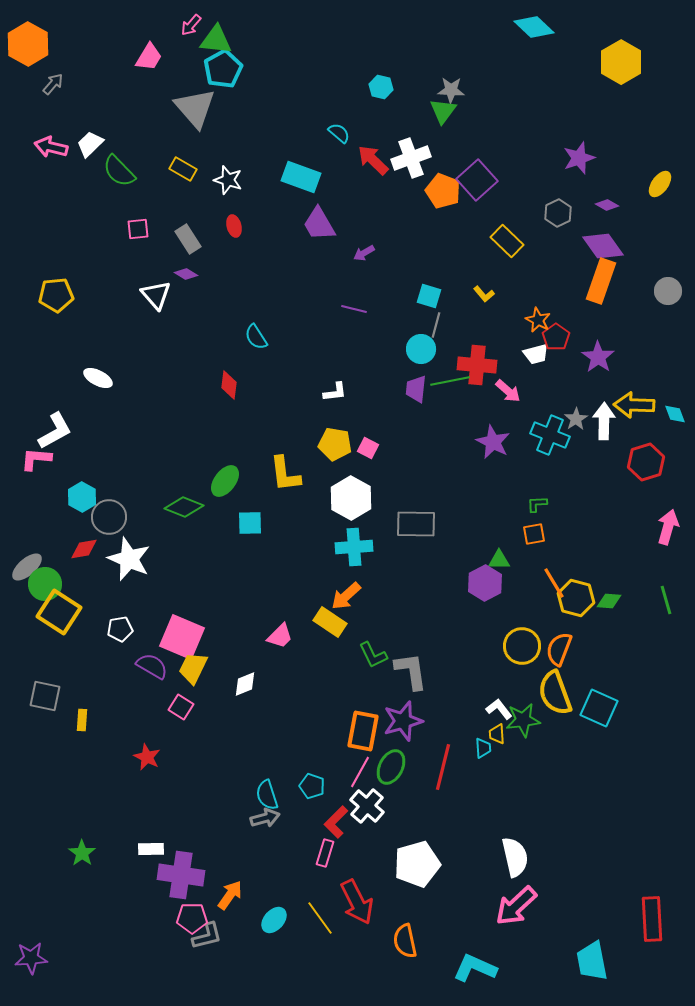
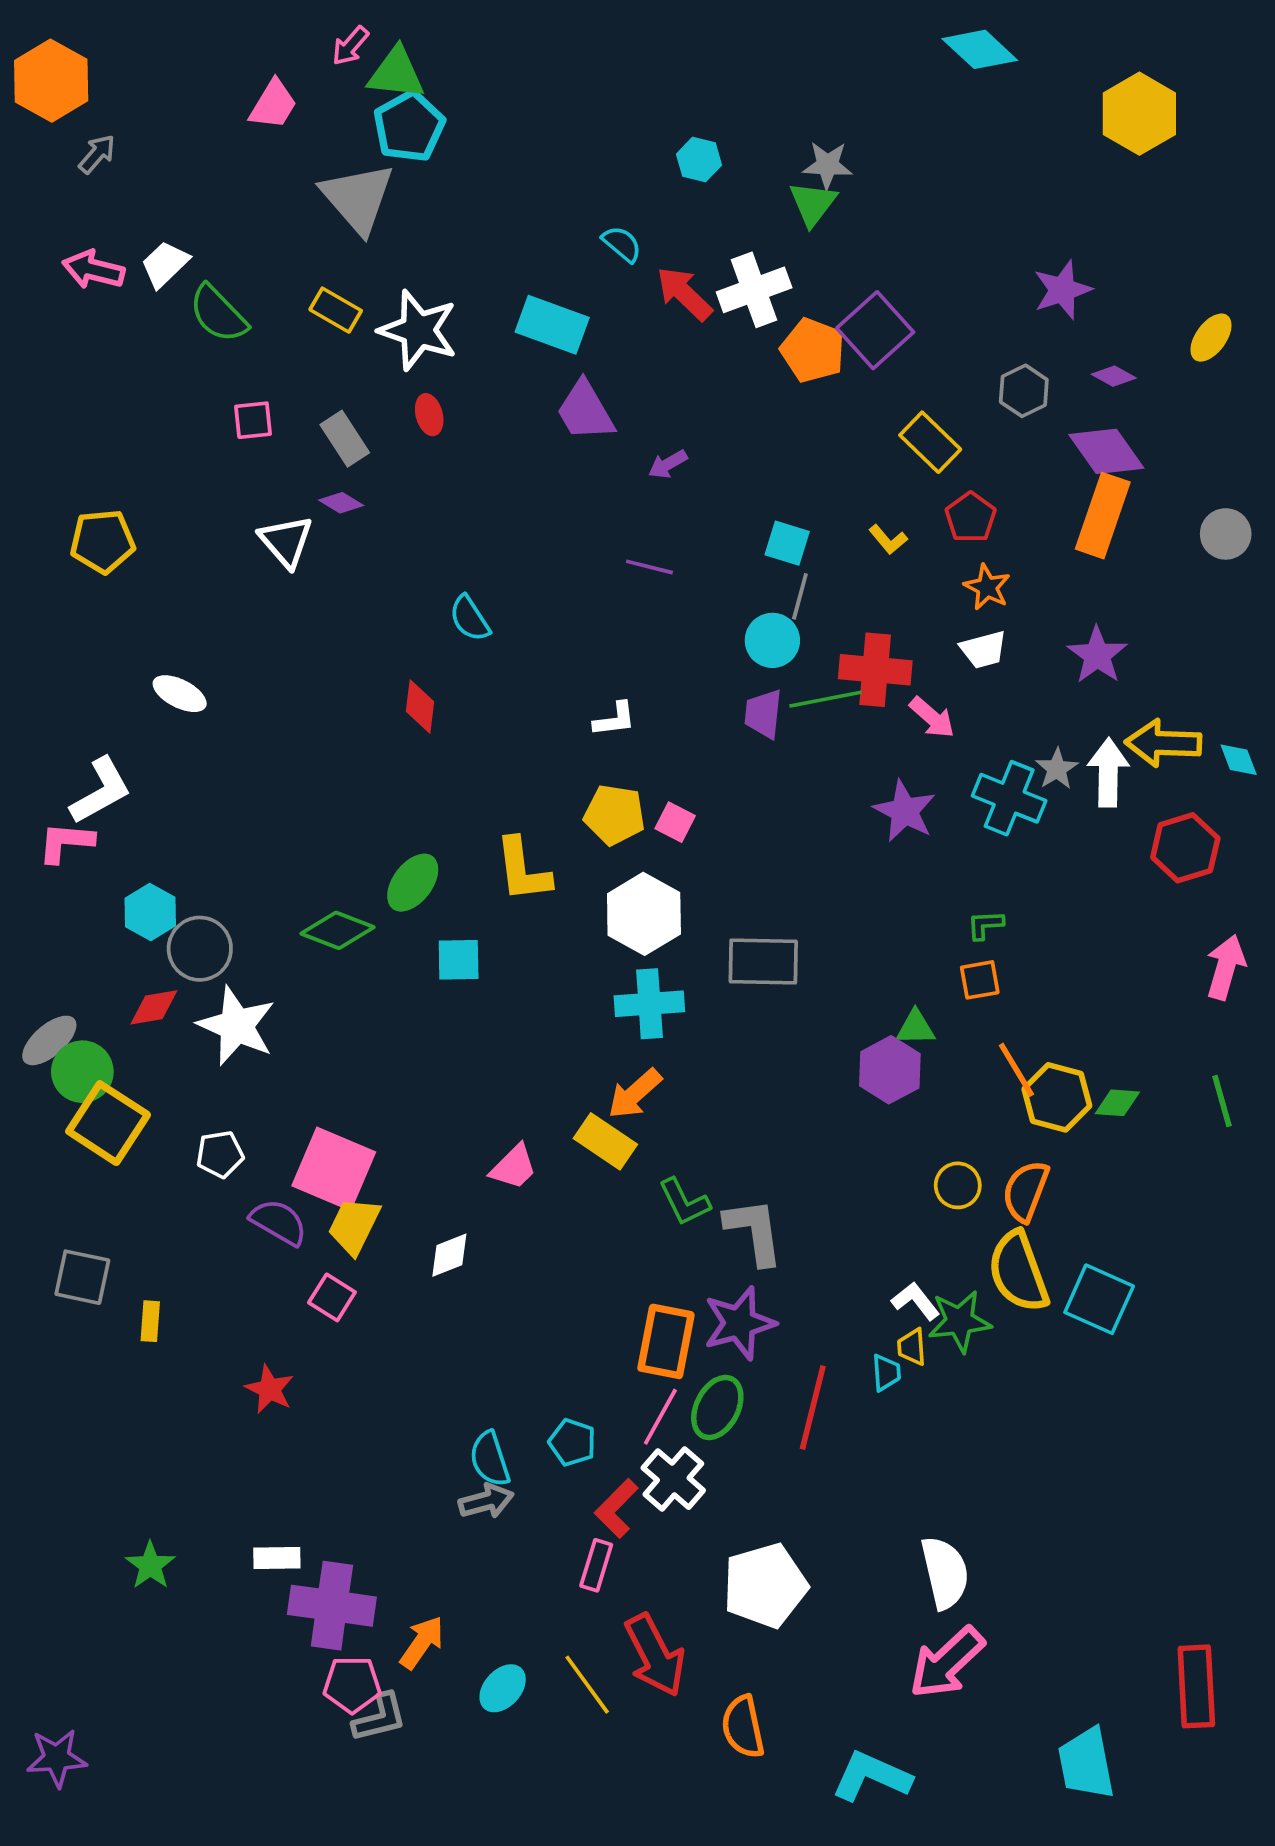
white star: (228, 180) -> (418, 330), size x1.5
red pentagon: (556, 337) -> (971, 517), moved
yellow circle: (522, 646) -> (958, 1185), size x0.7

